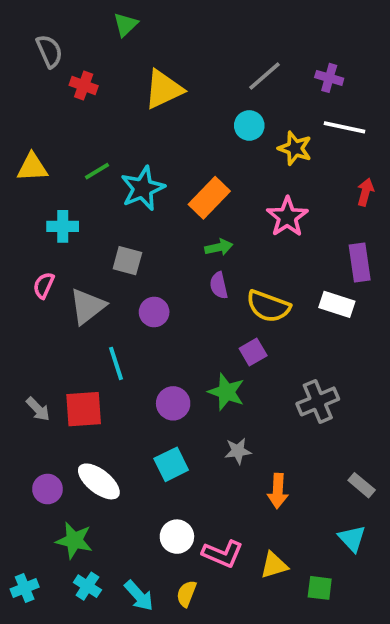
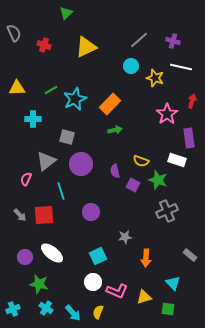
gray semicircle: (49, 51) -> (14, 33), moved
pink star: (287, 217) -> (167, 114), moved
pink semicircle: (44, 285) -> (26, 179), moved
purple semicircle: (219, 285) -> (115, 171), moved
yellow semicircle: (268, 306) -> (141, 161), size x0.7
purple circle: (154, 312) -> (81, 164), size x1.5
purple square: (253, 352) -> (133, 185), turned -32
green star: (226, 392) -> (158, 180), moved
cyan square: (171, 464) -> (98, 256), moved
cyan triangle: (352, 539) -> (173, 283), moved

